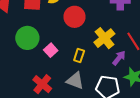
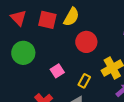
green circle: (27, 38) -> (23, 53), moved

